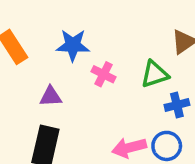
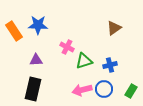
blue star: (73, 45) -> (38, 25), moved
green triangle: (155, 74) -> (84, 61), moved

